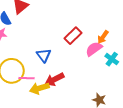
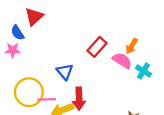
pink semicircle: (94, 49) -> (122, 61), turned 72
red arrow: (54, 79) -> (79, 99), turned -60

